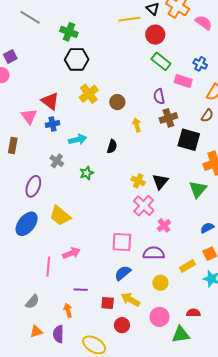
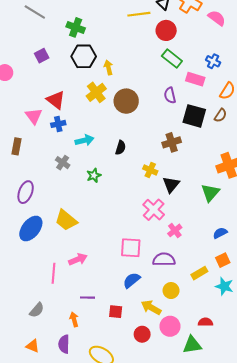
purple square: (10, 56) -> (42, 56), moved
brown circle: (117, 102) -> (126, 101), size x1.5
brown cross: (168, 118) -> (172, 142), moved
yellow arrow: (137, 125) -> (108, 67), moved
black square: (189, 140) -> (194, 116), moved
yellow cross: (138, 181) -> (150, 170), moved
purple ellipse: (33, 186) -> (26, 192), moved
yellow arrow: (130, 300) -> (151, 307), moved
red circle: (122, 325) -> (142, 334), moved
orange triangle: (36, 331) -> (33, 346), moved, turned 40

